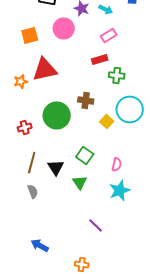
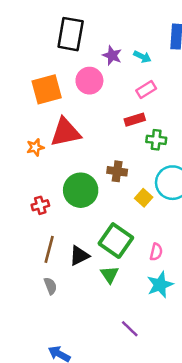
orange square: (30, 35) -> (47, 89), size x1.4
green square: (85, 155) -> (116, 241), size x1.5
black triangle: (56, 167) -> (79, 256), turned 36

